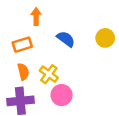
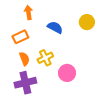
yellow cross: (49, 74) -> (45, 58), turned 35
pink circle: (62, 95) -> (67, 73), moved

